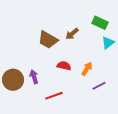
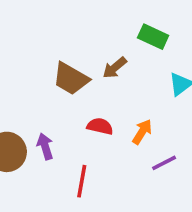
green rectangle: (100, 23) -> (153, 37), moved
red line: (54, 96) -> (82, 181), turned -60

